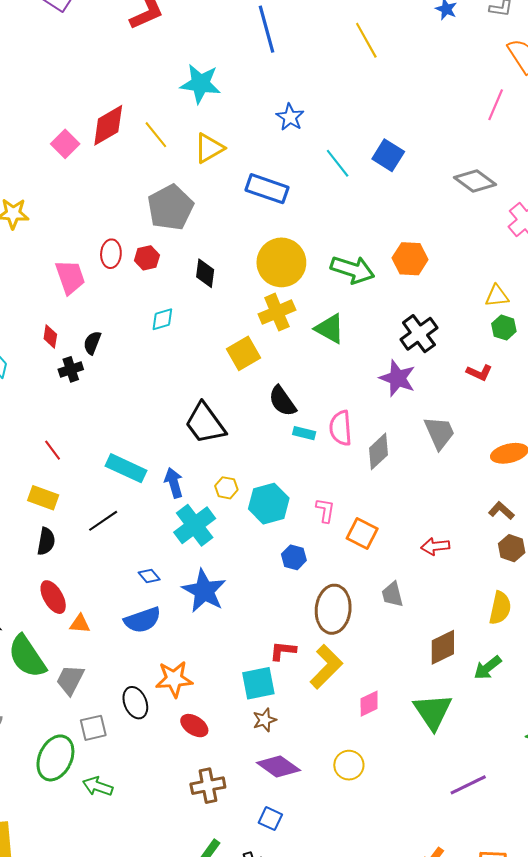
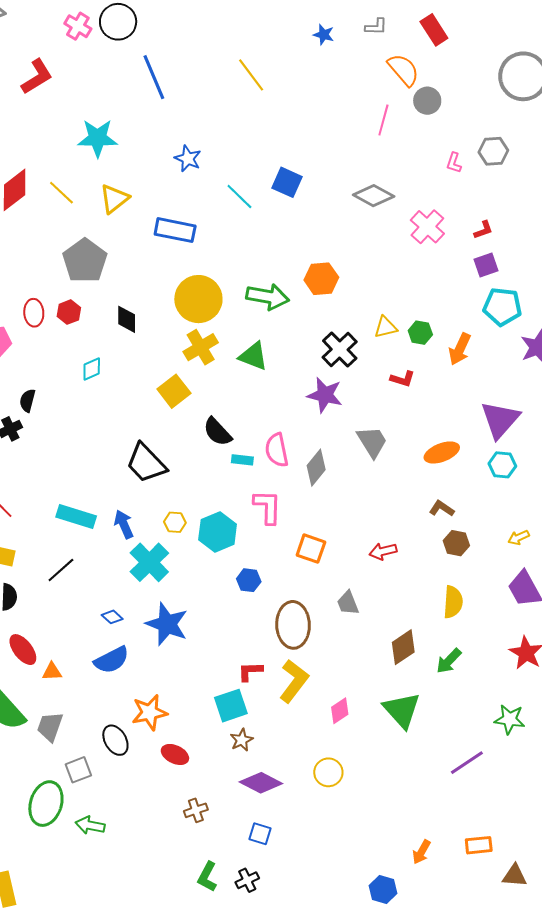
yellow triangle: (497, 296) -> (386, 327), moved
pink L-shape: (325, 510) -> (268, 507), moved, size x1.5
purple line: (468, 785) -> (467, 763), moved
brown cross: (208, 786) -> (196, 810), size x0.7

